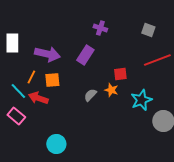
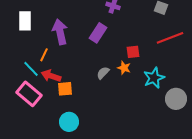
purple arrow: (47, 54) -> (60, 32), turned -115
orange square: (52, 80) -> (65, 89), moved
pink rectangle: (16, 116) -> (29, 94), size x1.4

